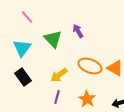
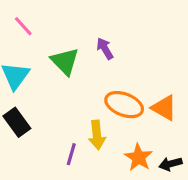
yellow arrow: (59, 75) -> (97, 135), moved, turned -60
orange star: (87, 99) -> (138, 157), moved

